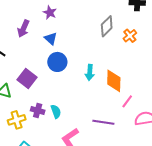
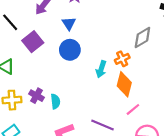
gray diamond: (107, 26) -> (142, 38), moved
orange cross: (130, 36) -> (122, 59), moved
purple square: (27, 78) -> (33, 42), moved

